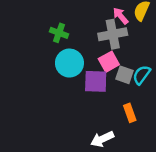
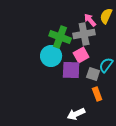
green cross: (59, 33) -> (60, 37), moved, size x1.5
gray square: (125, 75) -> (93, 74), moved

